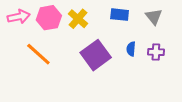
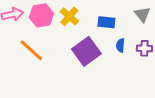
blue rectangle: (120, 15) -> (106, 22), moved

